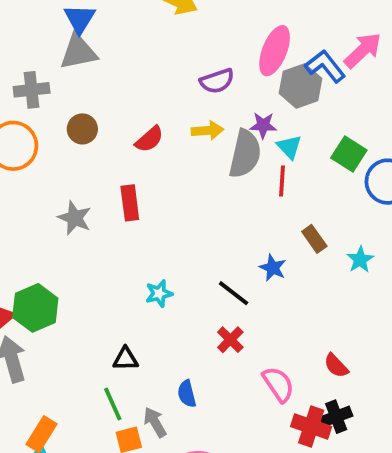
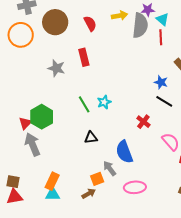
brown circle: (82, 129) -> (55, 22), size x1.6
red semicircle: (149, 139) -> (90, 24), turned -70
black line: (234, 293) -> (164, 101), moved
blue semicircle: (187, 394) -> (124, 152), size x1.6
green line: (113, 404) -> (84, 104), moved

